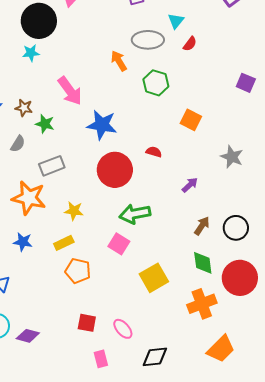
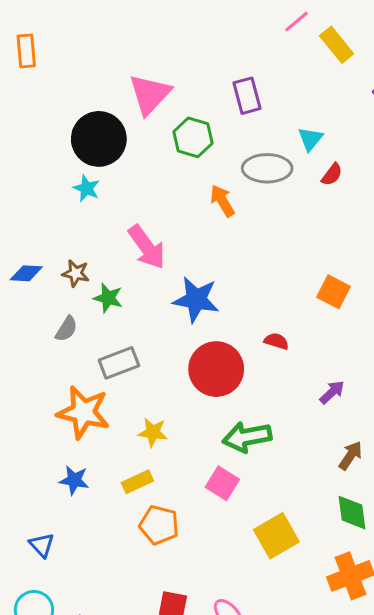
cyan star: (31, 53) -> (86, 188), turned 30
green hexagon: (156, 83) -> (193, 137), moved

